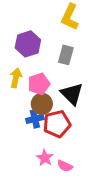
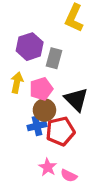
gray rectangle: (66, 55) -> (54, 58), moved

